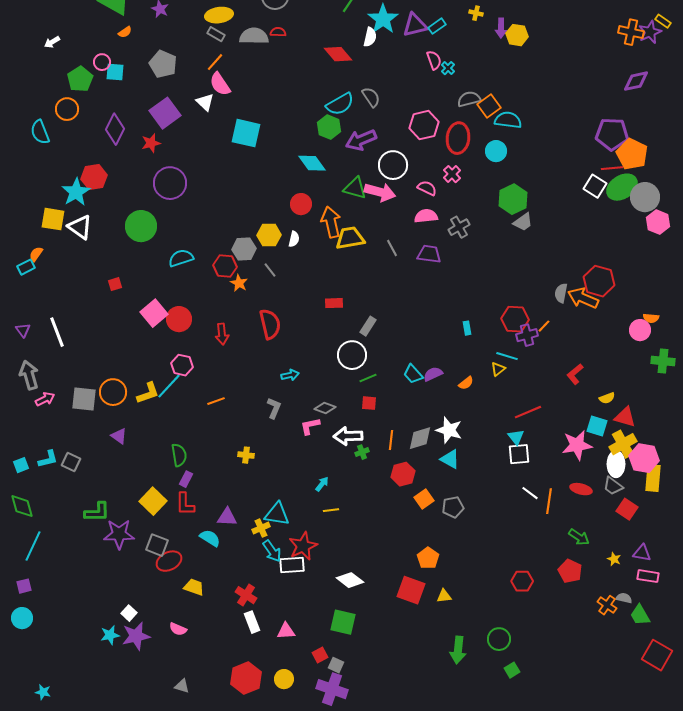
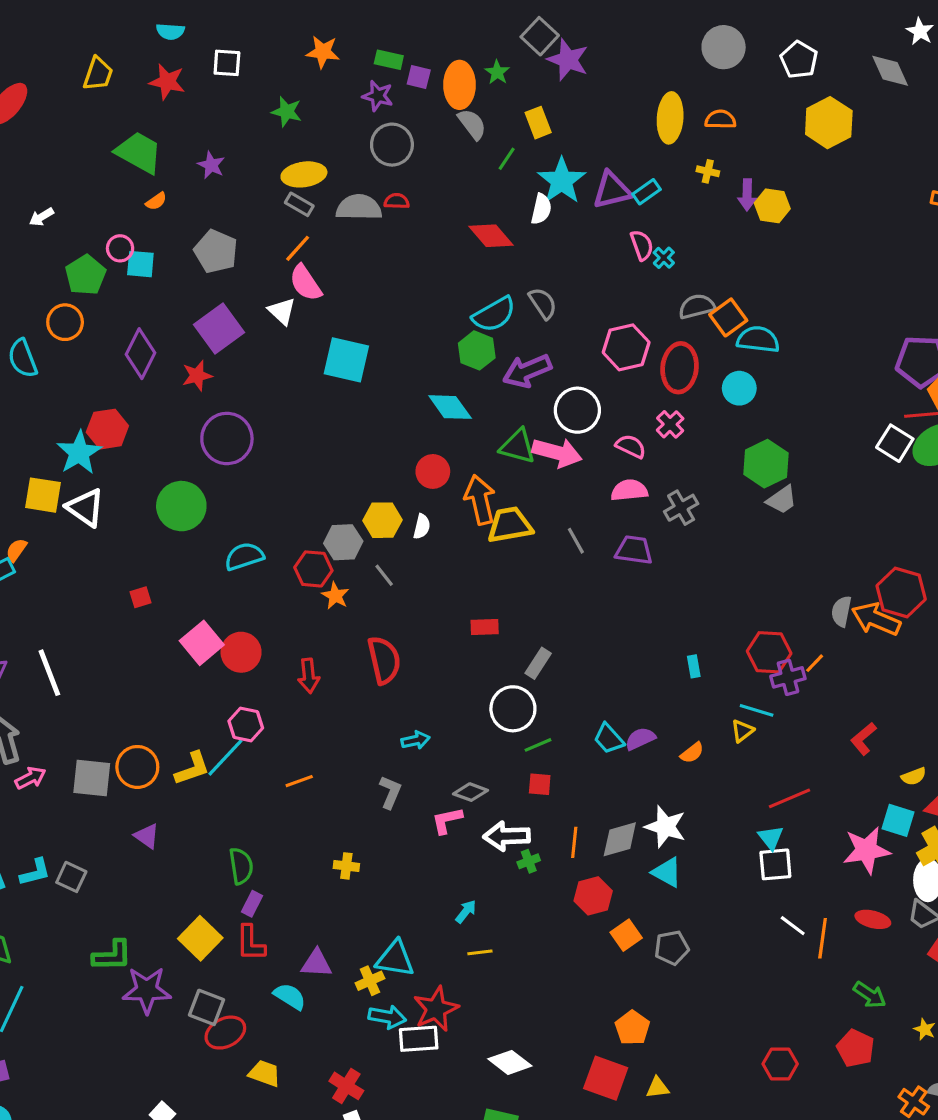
cyan arrow: (272, 551) -> (387, 1017), turned -45

